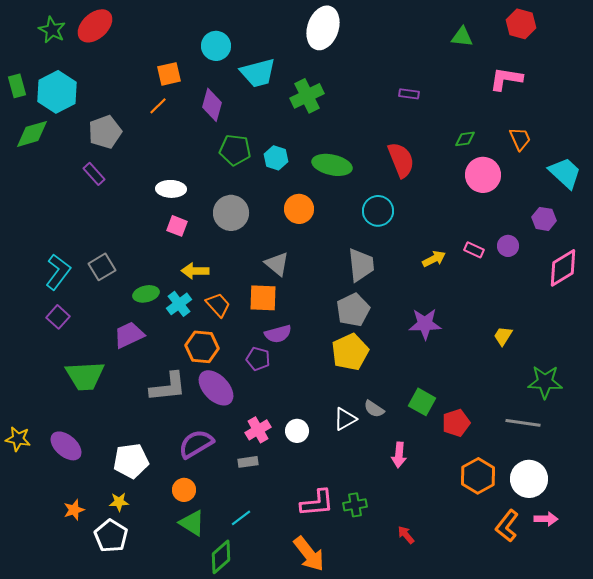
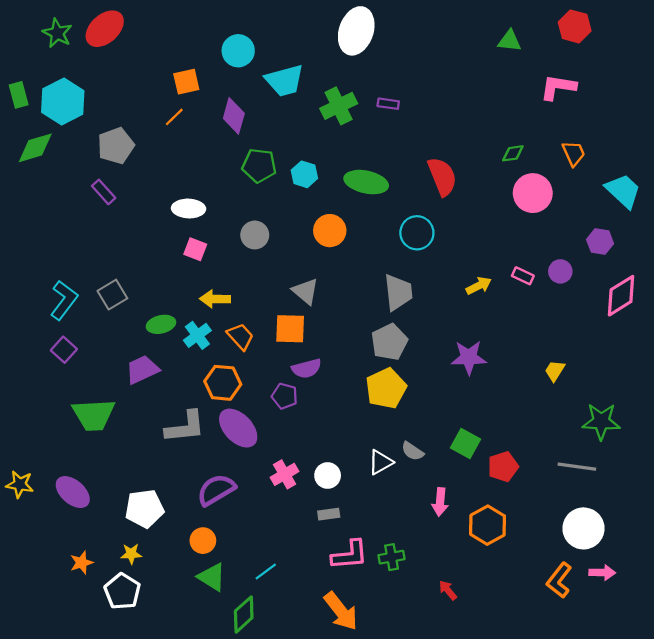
purple rectangle: (409, 94) -> (388, 104), moved
gray circle: (231, 213) -> (255, 235), size x0.7
gray rectangle: (248, 462) -> (329, 514), moved
orange hexagon: (478, 476) -> (488, 525), moved

